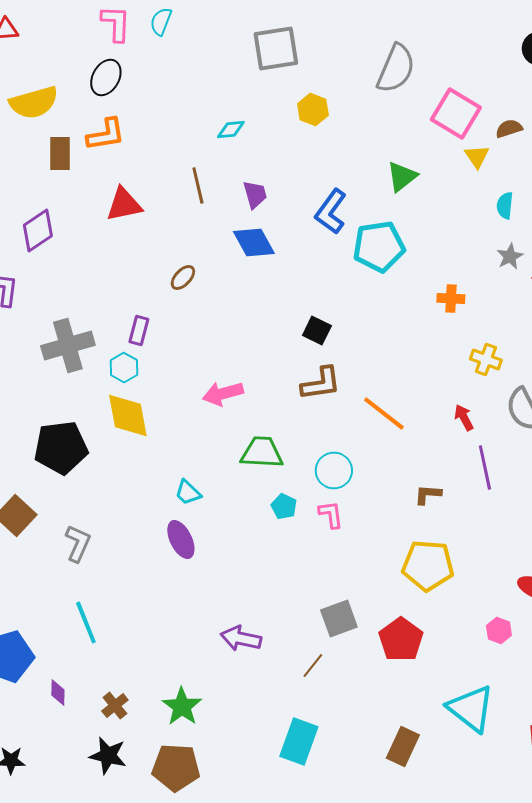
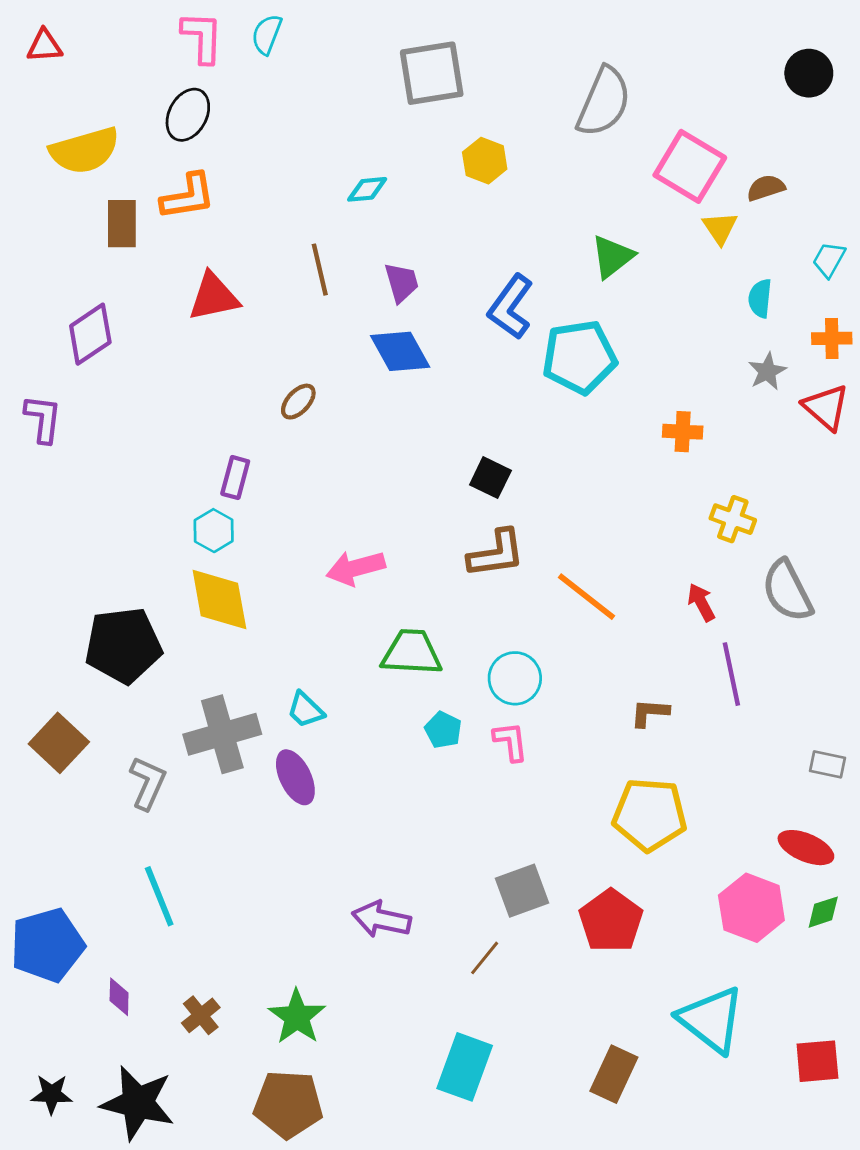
gray cross: (68, 346) -> (222, 734), moved
pink hexagon: (499, 630) -> (751, 908), size x1.8
black star: (108, 756) -> (138, 1103), moved, size x1.4

